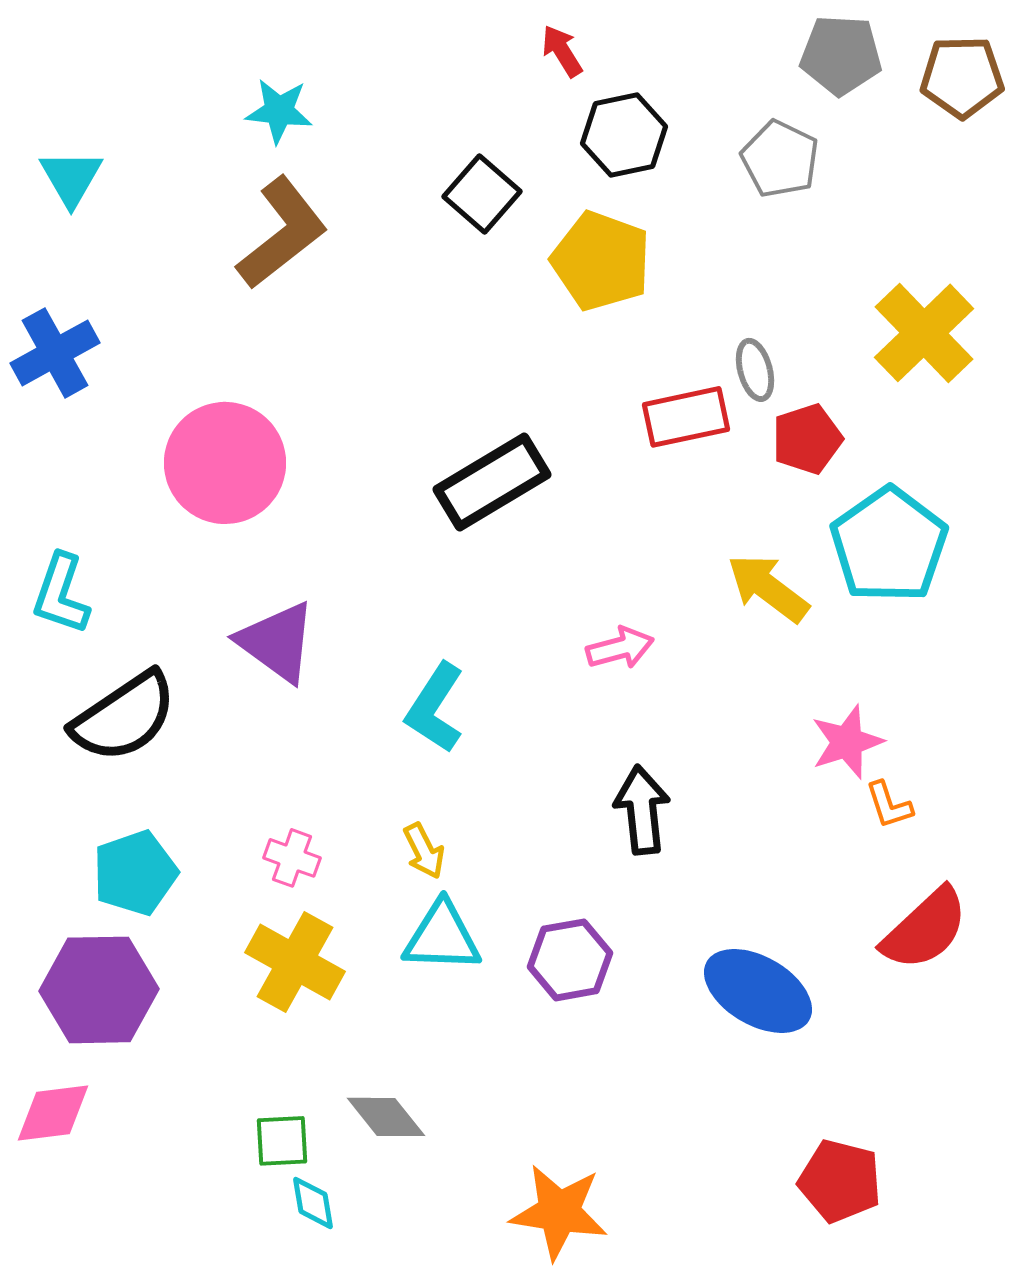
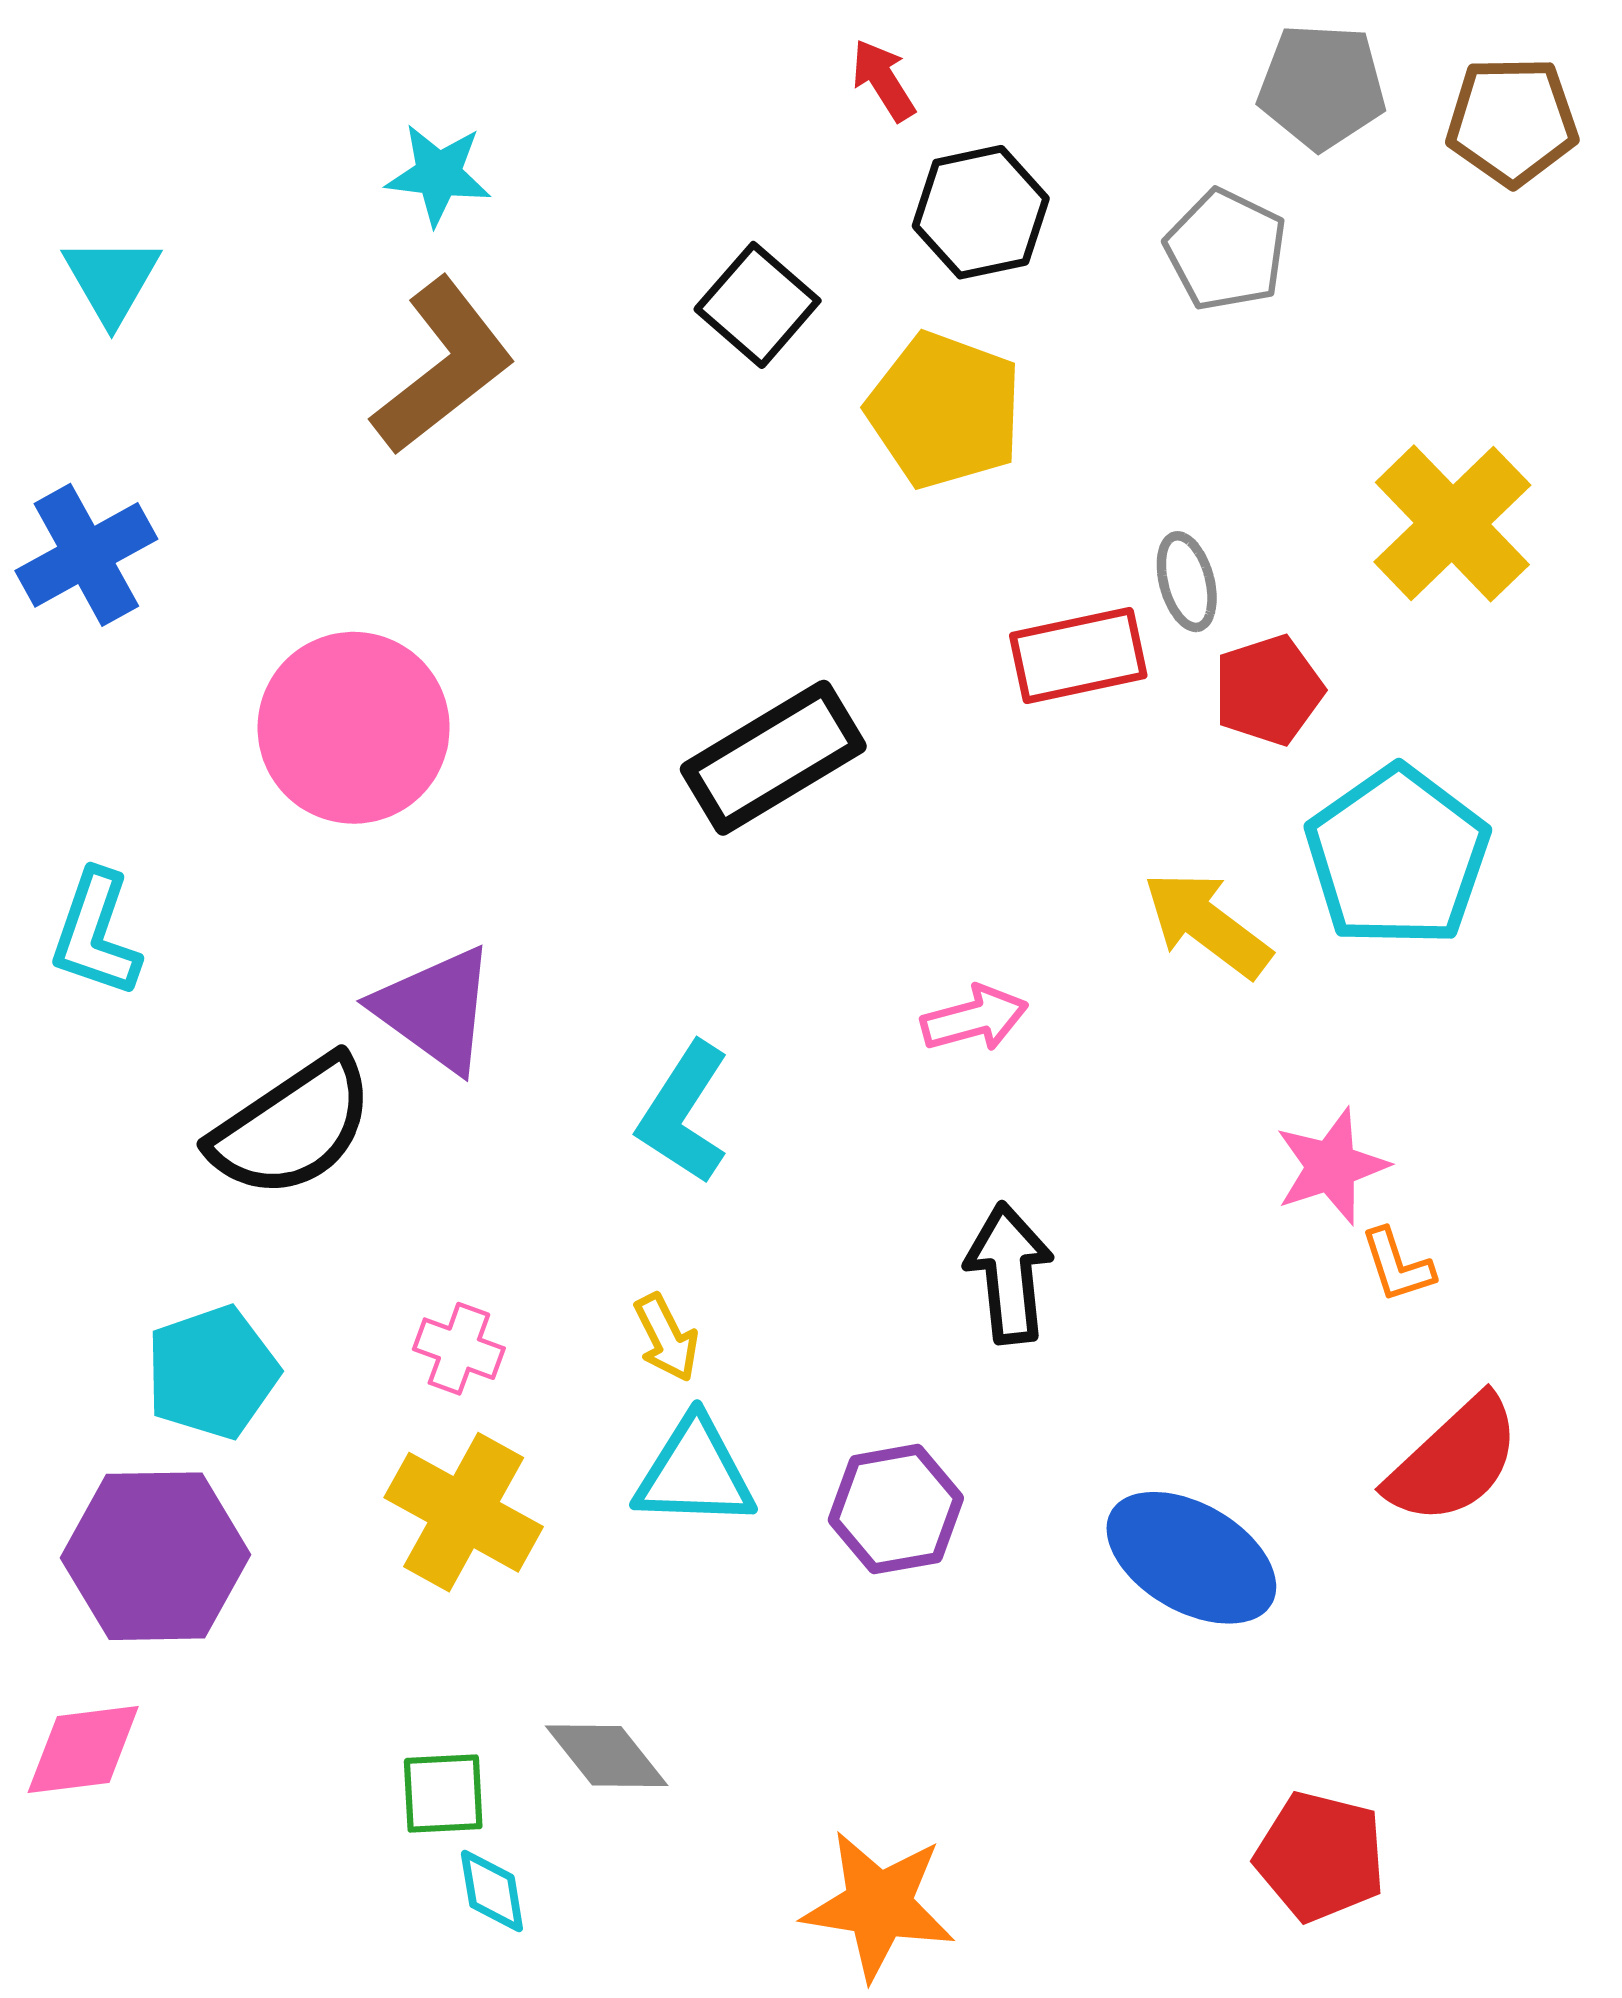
black semicircle: (124, 717) -> (292, 1127), moved

